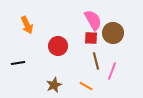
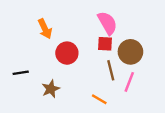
orange arrow: (27, 25) -> (45, 29), moved
brown circle: (113, 33) -> (130, 52), moved
brown star: (54, 85) -> (51, 89), moved

